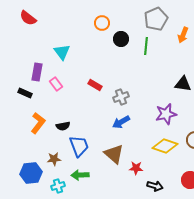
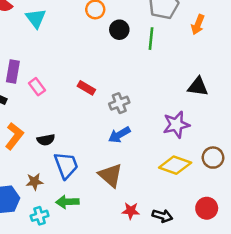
cyan triangle: (62, 52) -> (36, 18), moved
red star: (136, 168) -> (131, 211), moved

